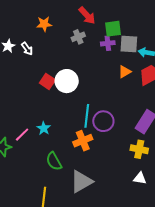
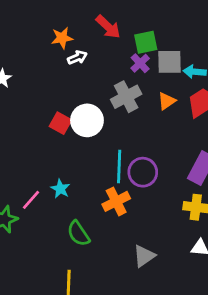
orange star: (44, 24) -> (62, 38), moved
gray cross: (78, 37) -> (126, 97), moved, size x1.5
purple cross: (108, 43) -> (140, 63), turned -32
white arrow: (27, 49) -> (77, 58), moved, turned -72
gray triangle: (81, 182) -> (144, 256), moved, size x0.7

